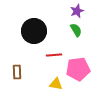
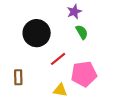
purple star: (77, 11) -> (74, 12), moved
red line: (54, 55) -> (58, 59), turned -35

